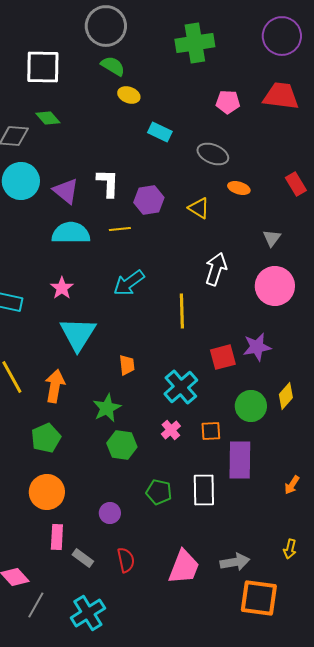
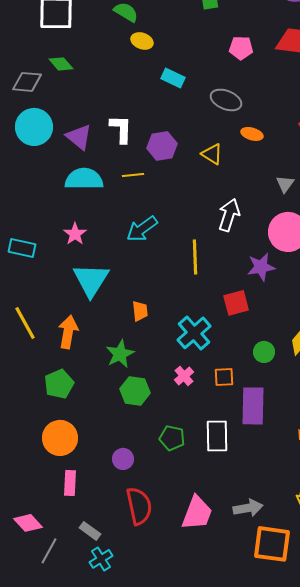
purple star: (257, 347) -> (261, 267), moved
green circle: (251, 406) -> (264, 352), size x0.7
gray rectangle: (83, 558) -> (90, 531), moved
red semicircle: (126, 560) -> (139, 506), size x1.5
cyan cross: (88, 613) -> (101, 559), size x0.7

